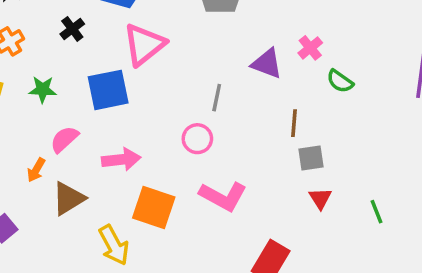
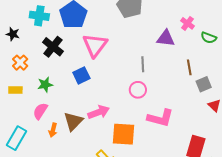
black cross: (72, 29) -> (53, 47), size x1.5
blue square: (108, 90) -> (81, 75), size x0.7
pink semicircle: (64, 139) -> (40, 111), moved
brown triangle: (68, 198) -> (73, 121), moved

